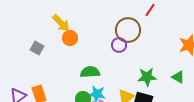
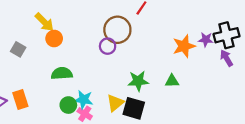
green semicircle: (90, 72) -> (62, 73), moved
green triangle: (178, 77) -> (172, 81), turned -32

